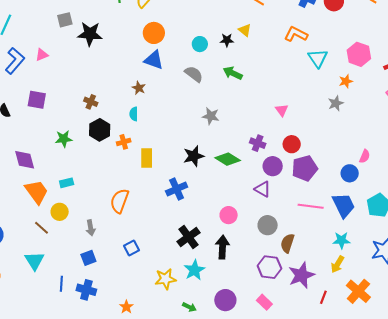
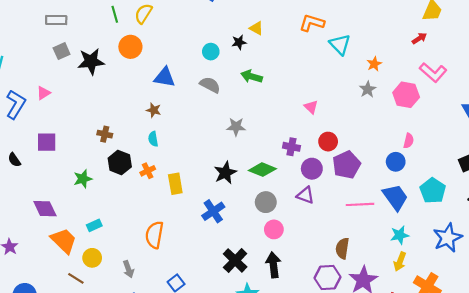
orange circle: (154, 33) -> (130, 47), moved
pink hexagon: (359, 54) -> (406, 95), moved
gray circle: (268, 225) -> (266, 202), moved

